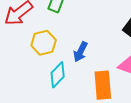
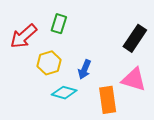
cyan diamond: (58, 75) -> (64, 93), turned 65

